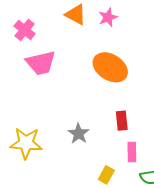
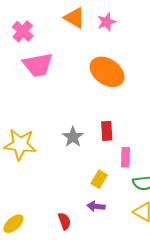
red rectangle: (122, 121) -> (107, 131), moved

